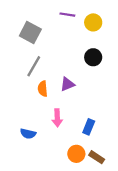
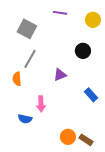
yellow circle: (93, 22) -> (93, 20), moved
orange semicircle: (43, 89) -> (17, 79), moved
pink arrow: (57, 118) -> (41, 104), moved
blue rectangle: (89, 127) -> (91, 95), moved, turned -64

